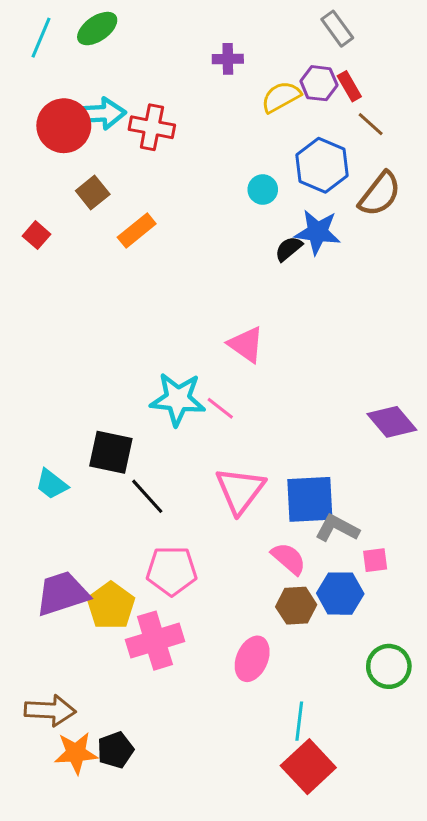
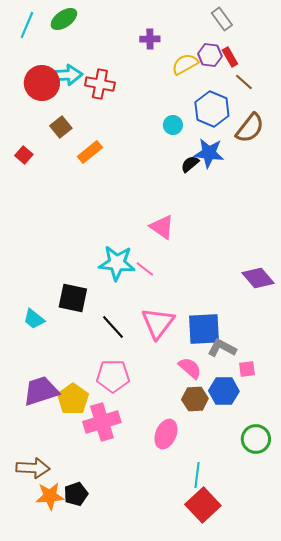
black line: (147, 496) -> (113, 327), moved

